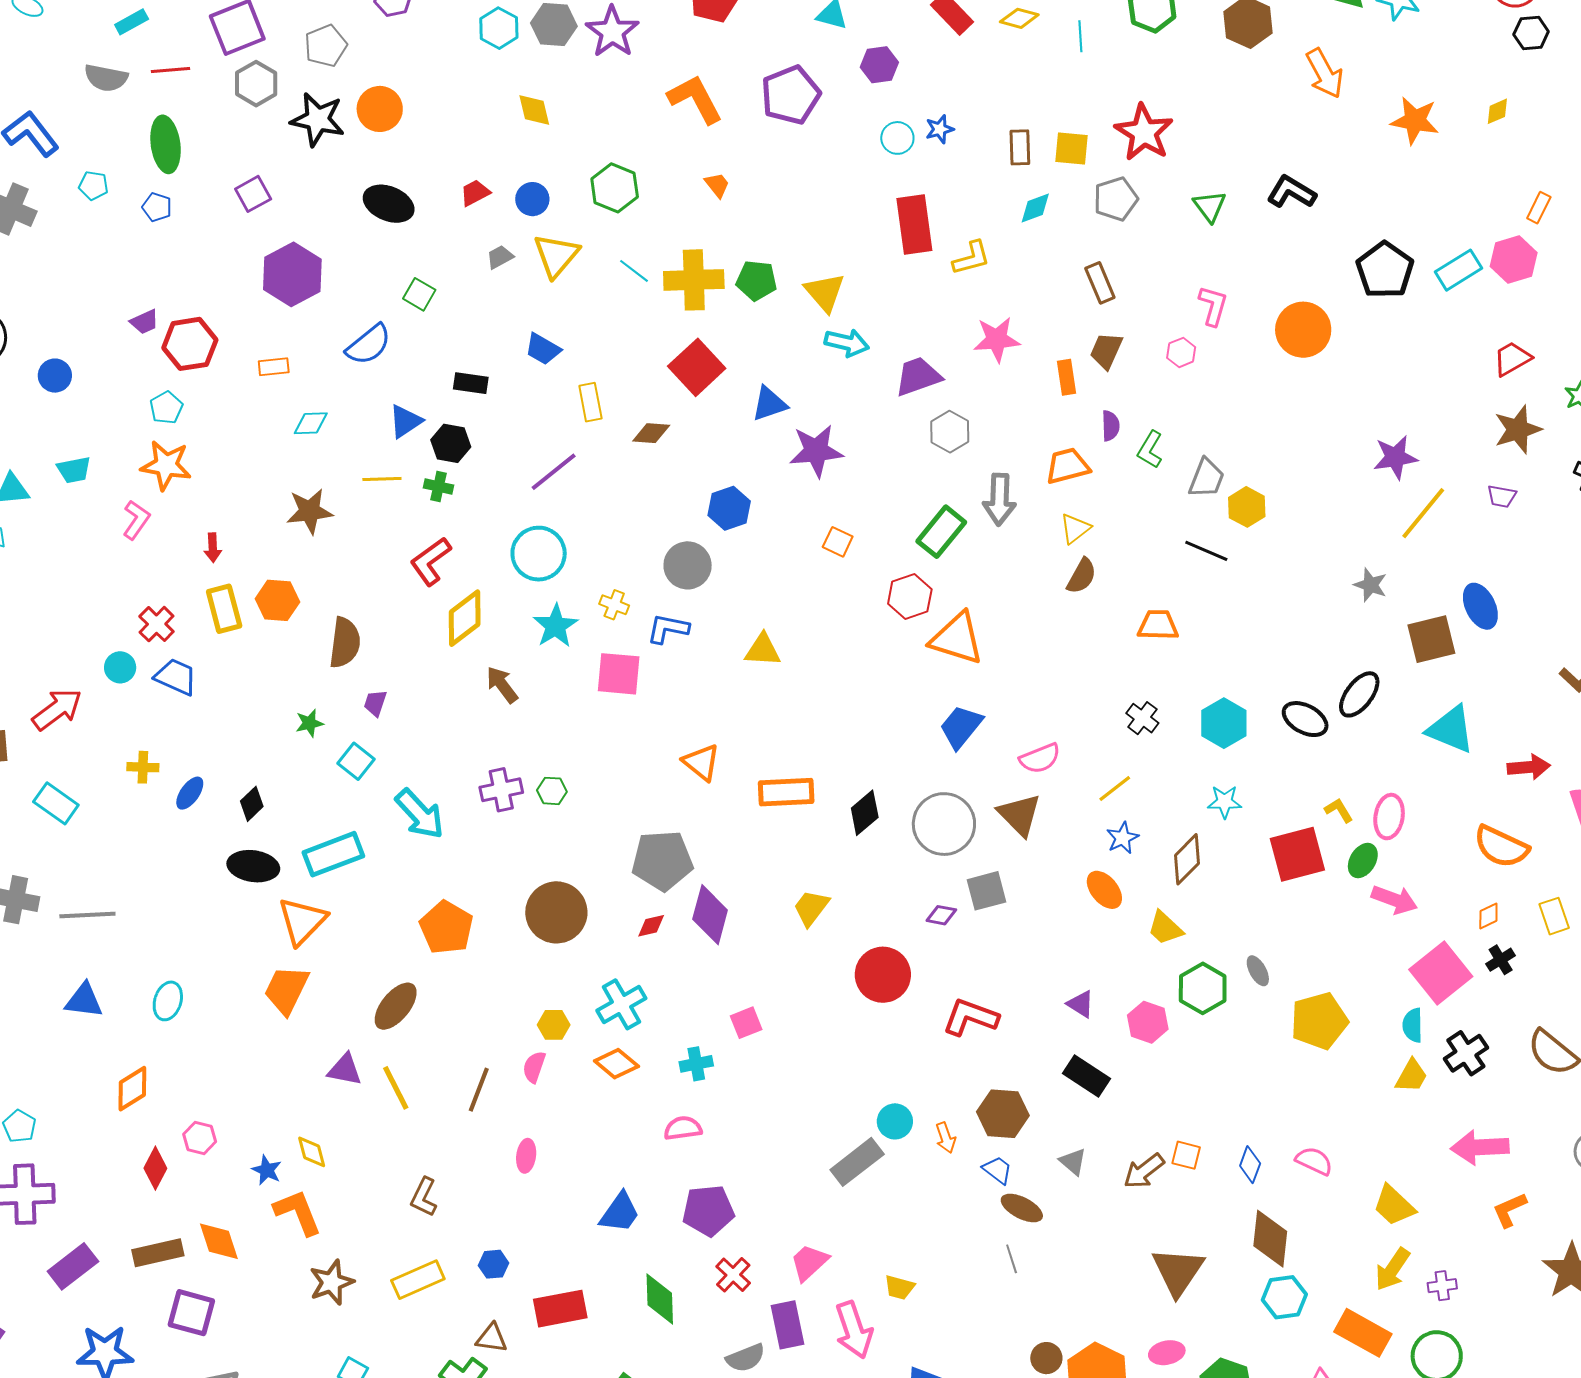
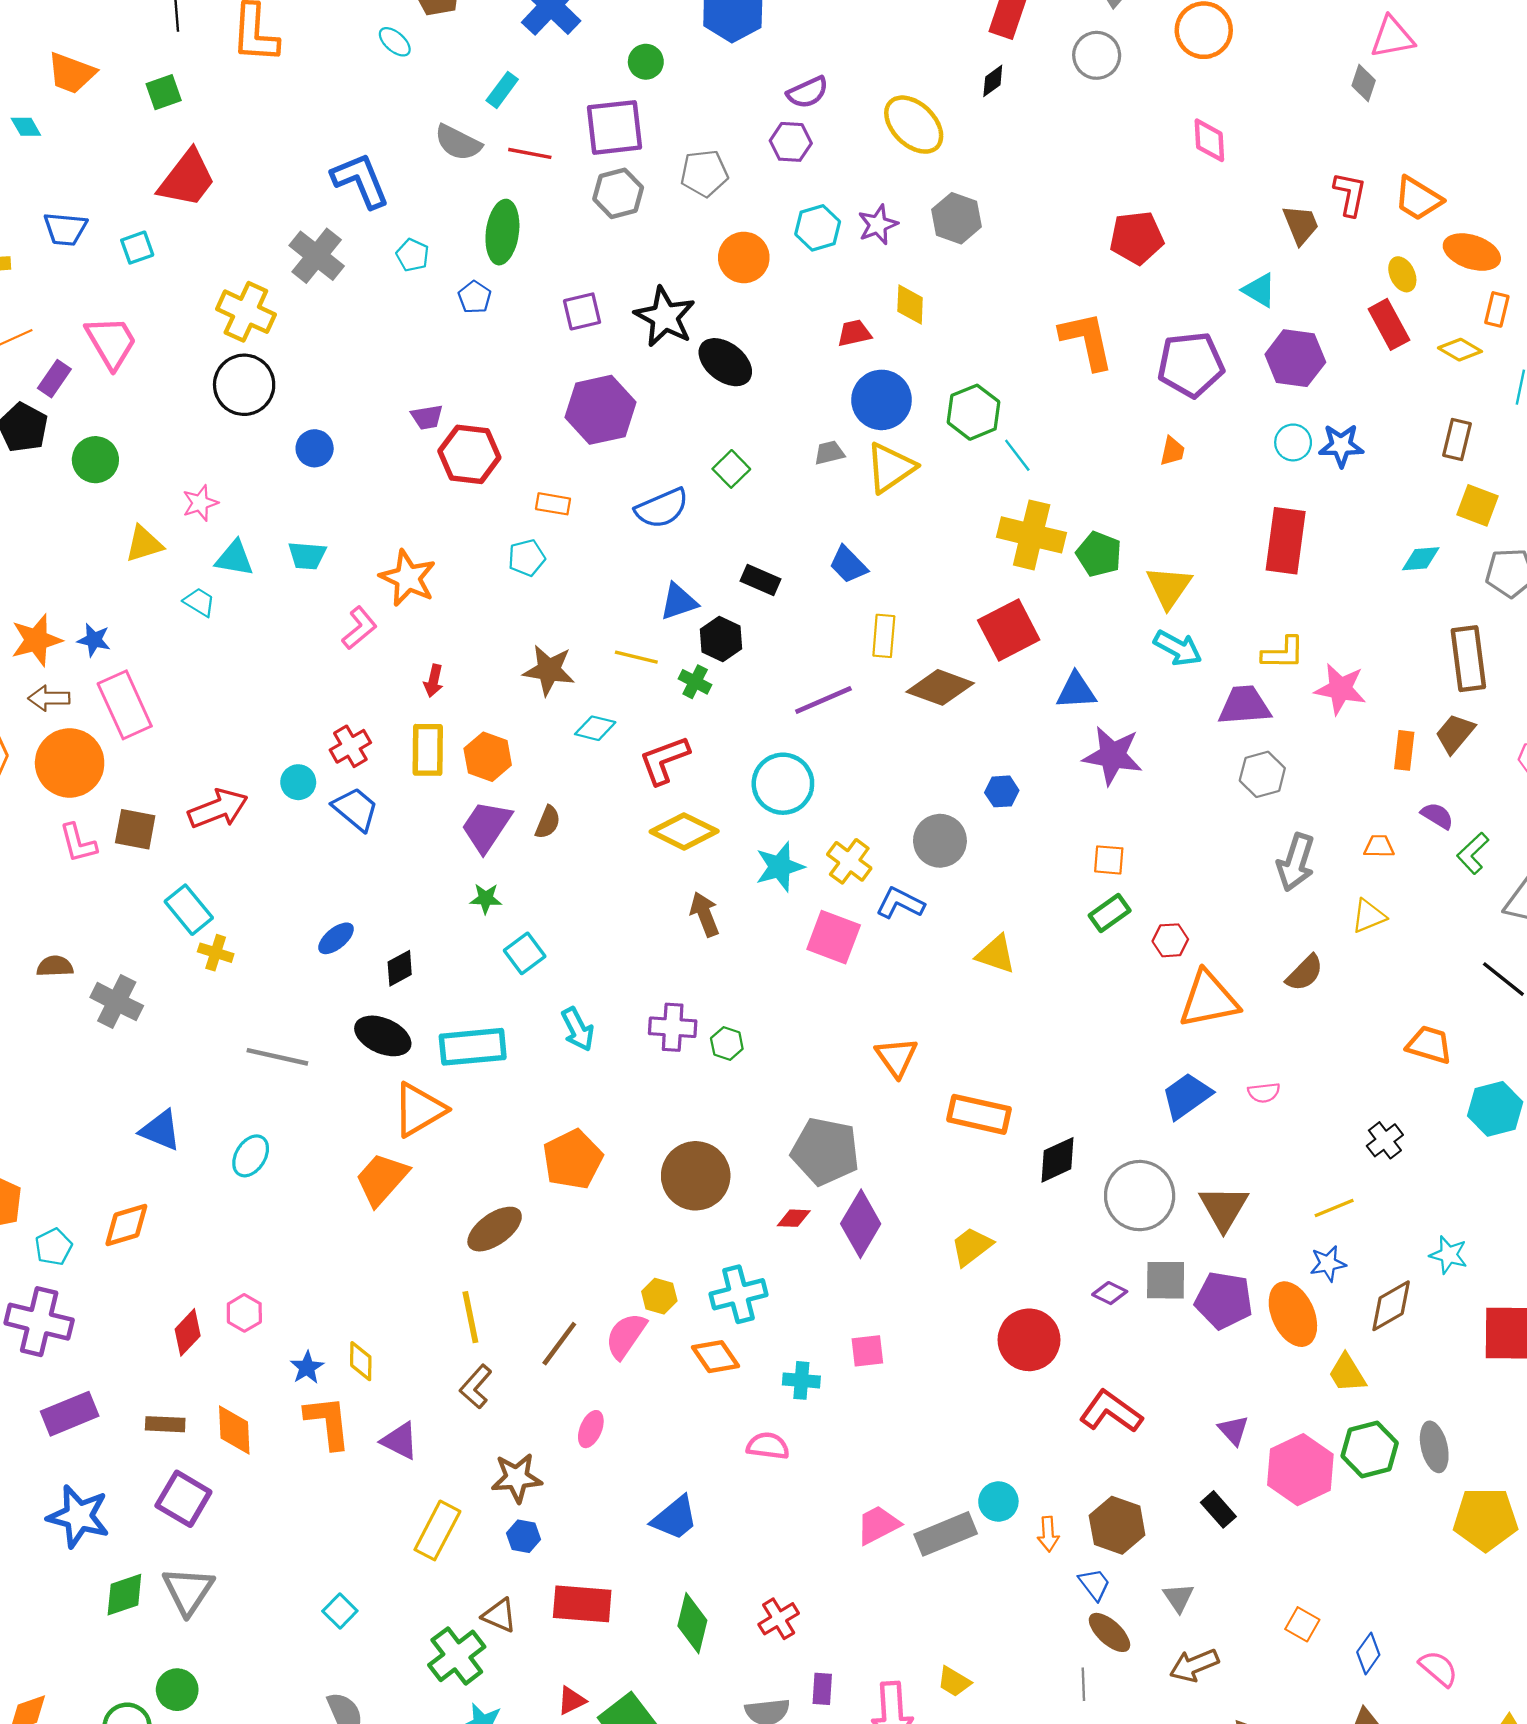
cyan rectangle: (132, 22) -> (502, 90), turned -40
cyan hexagon: (499, 28) -> (818, 228), moved
purple star: (612, 32) -> (878, 225), moved, size x0.7
purple hexagon: (879, 65) -> (1295, 358), size x1.4
black star: (318, 120) -> (665, 317), moved
blue star: (940, 129) -> (1341, 445), size x1.4
brown rectangle: (1020, 147) -> (1457, 439), moved
orange trapezoid: (717, 185) -> (1172, 451), moved, turned 36
red trapezoid: (475, 193) -> (854, 333), moved
blue circle: (532, 199) -> (882, 400), size x1.6
yellow L-shape: (971, 258) -> (1283, 653), moved
cyan line: (634, 271) -> (1017, 455), moved
brown rectangle: (1100, 283) -> (1468, 659), size x1.4
cyan pentagon: (166, 408) -> (527, 558), moved
cyan diamond: (311, 423) -> (595, 728), moved
purple semicircle: (1110, 426) -> (1437, 816), turned -72
brown diamond: (651, 433) -> (940, 687), size x1.5
orange trapezoid: (1068, 466) -> (1379, 846), size x0.6
blue hexagon: (729, 508) -> (1002, 791), size x0.7
green rectangle: (941, 532) -> (1110, 913), moved, size x0.7
orange square: (838, 542) -> (1109, 860), turned -36
brown semicircle: (1082, 576) -> (1305, 973), moved
red hexagon: (910, 597) -> (1170, 940), size x0.7
yellow cross: (614, 605) -> (849, 861), size x1.4
yellow diamond: (465, 618) -> (684, 831), turned 48
orange triangle: (957, 639) -> (1209, 1000), turned -44
brown semicircle: (345, 643) -> (548, 822), size x0.6
purple trapezoid: (375, 703) -> (486, 826), moved, size x1.8
cyan hexagon: (1224, 723) -> (1495, 1109), moved
pink semicircle: (1040, 758) -> (1264, 1093), moved, size x0.7
yellow cross: (143, 767) -> (216, 953), moved
cyan arrow: (420, 814) -> (578, 1029), size x0.7
orange ellipse: (1104, 890) -> (1293, 1314), size x1.4
gray line: (87, 915) -> (277, 1057), moved
gray ellipse: (1258, 971) -> (1434, 1447), size x1.4
pink hexagon: (1148, 1022) -> (1300, 1470), size x1.5
pink semicircle: (534, 1067) -> (626, 1336), size x1.4
purple triangle: (345, 1070) -> (400, 1441), moved
black rectangle: (1086, 1076) -> (1218, 1509), size x0.7
orange diamond: (132, 1089) -> (126, 1225), moved
brown arrow: (1144, 1171) -> (1194, 1665), moved
brown L-shape: (424, 1197) -> (476, 1387), moved
purple pentagon: (708, 1211) -> (1224, 1300), moved
brown rectangle: (158, 1253) -> (165, 1424), size x0.7
pink trapezoid: (809, 1262) -> (878, 1525), moved
yellow rectangle: (418, 1280) -> (437, 1530), turned -54
brown star: (332, 1282) -> (517, 1478), moved
purple rectangle: (788, 1325) -> (822, 1689), size x0.6

